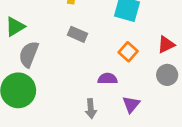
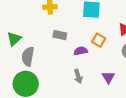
purple semicircle: (108, 79) -> (81, 51), moved
gray arrow: (91, 109) -> (78, 76), moved

